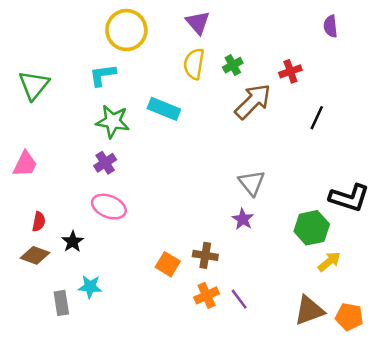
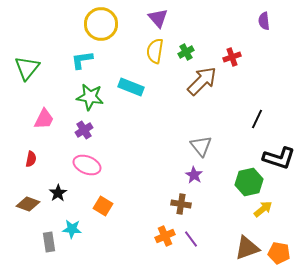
black line: (317, 118) -> (257, 119), moved
pink trapezoid: (25, 164) -> (44, 119), moved
red semicircle: (39, 222) -> (31, 159), moved
brown cross: (205, 255) -> (181, 204), moved
orange square: (168, 264) -> (103, 206), moved

